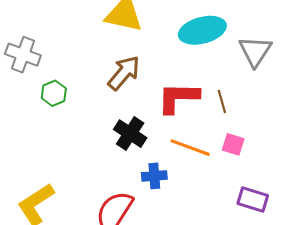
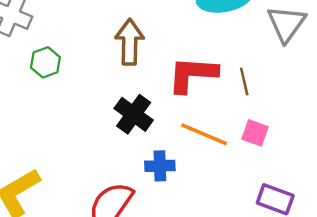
brown arrow: (124, 73) -> (130, 42), turned -42

